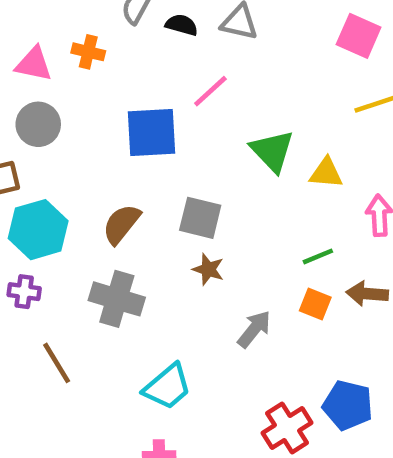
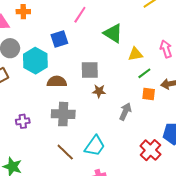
blue square: (151, 132) -> (59, 39), size x0.7
yellow triangle: (326, 173) -> (135, 54), moved
brown semicircle: (121, 224) -> (57, 82), turned 66
cyan hexagon: (38, 230) -> (35, 61), moved
brown line: (57, 363) -> (65, 152), moved

